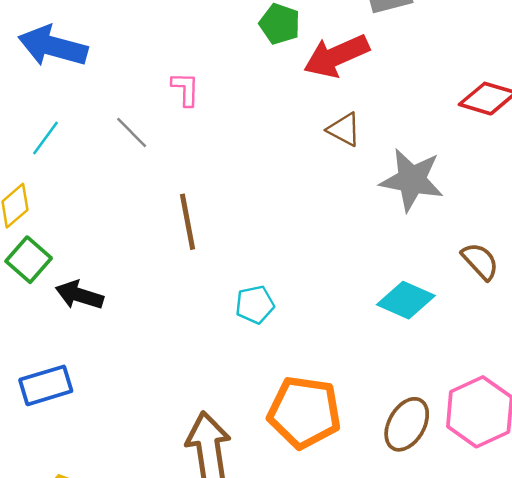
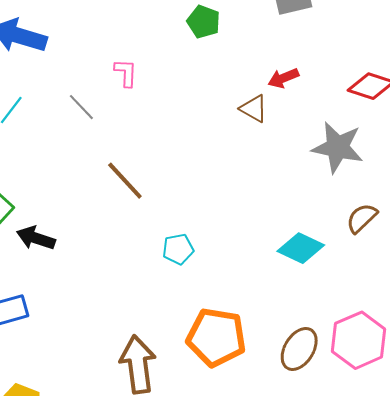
red arrow: (336, 56) -> (283, 78), moved, size x0.6
gray star: (412, 180) -> (338, 147), moved
brown line: (187, 222) -> (125, 181), turned -33
brown semicircle: (480, 261) -> (362, 218), turned -92

